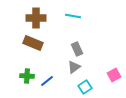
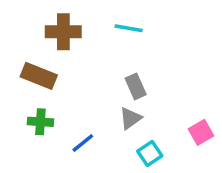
brown rectangle: (33, 43) -> (39, 76), moved
green cross: (27, 76) -> (40, 122), moved

